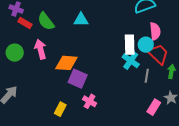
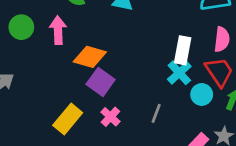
cyan circle: (146, 45) -> (202, 94), moved
gray line: (147, 76) -> (156, 113), moved
yellow rectangle: (60, 109) -> (68, 119), size x1.5

